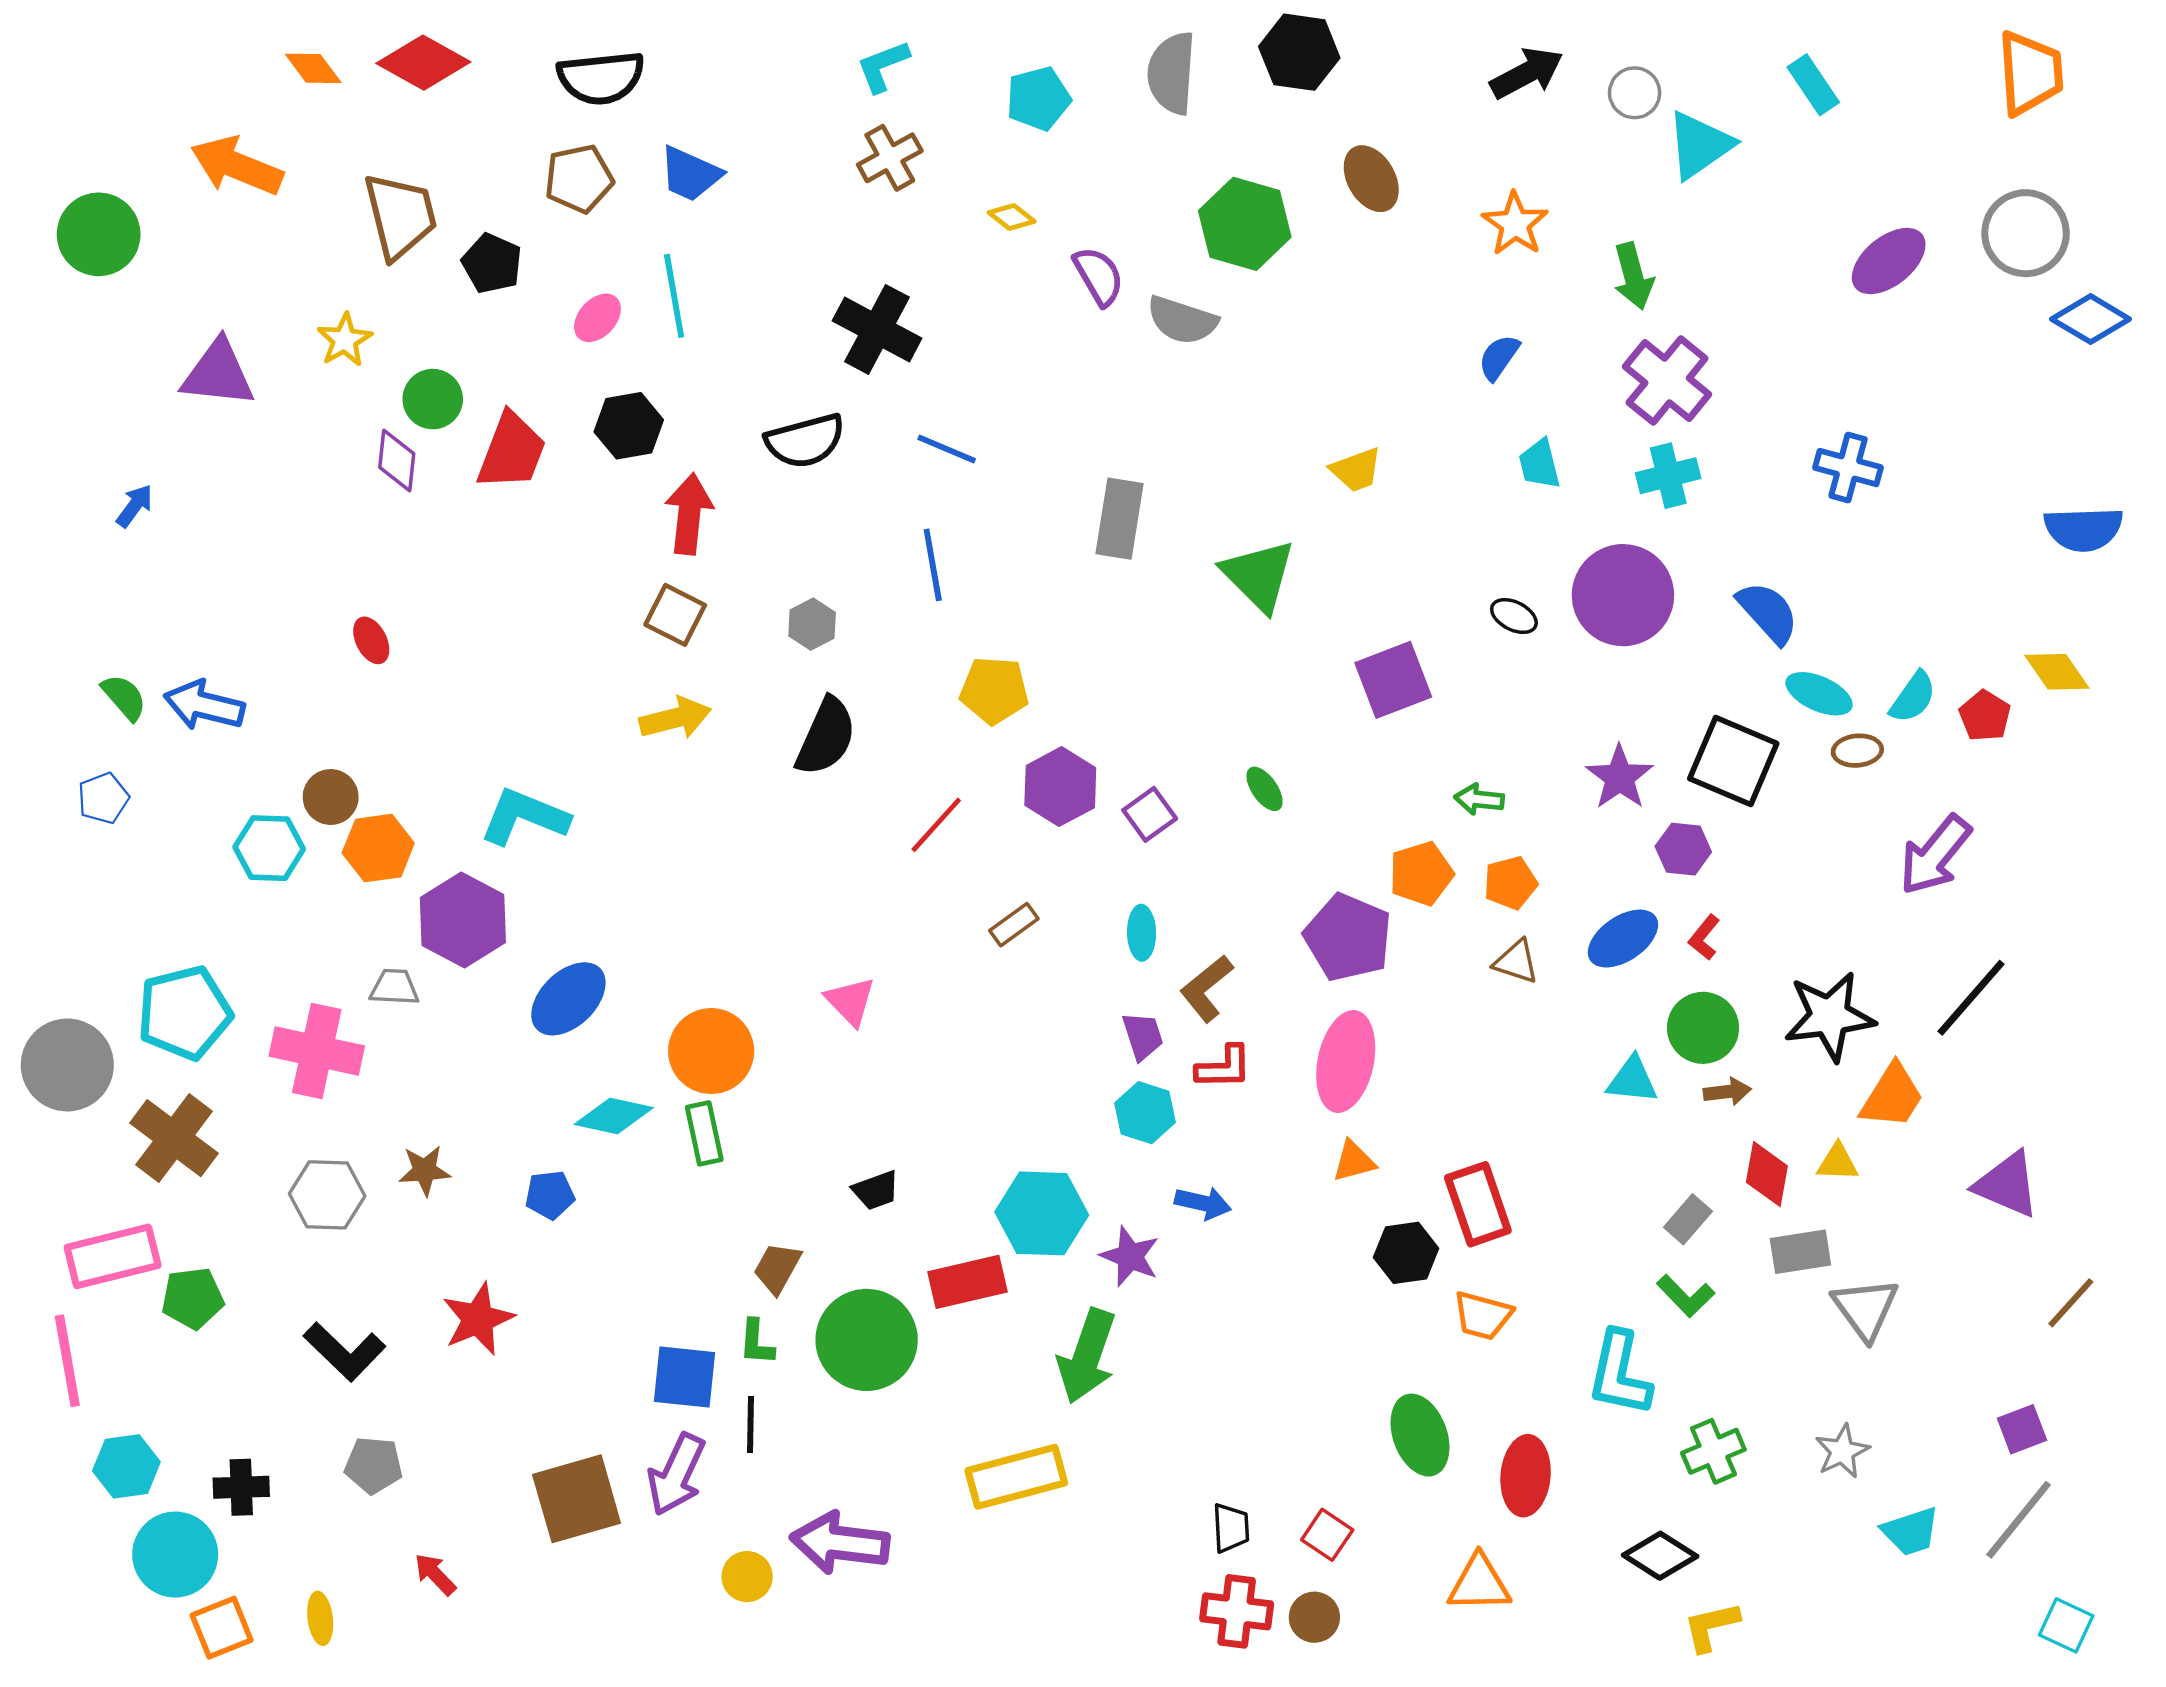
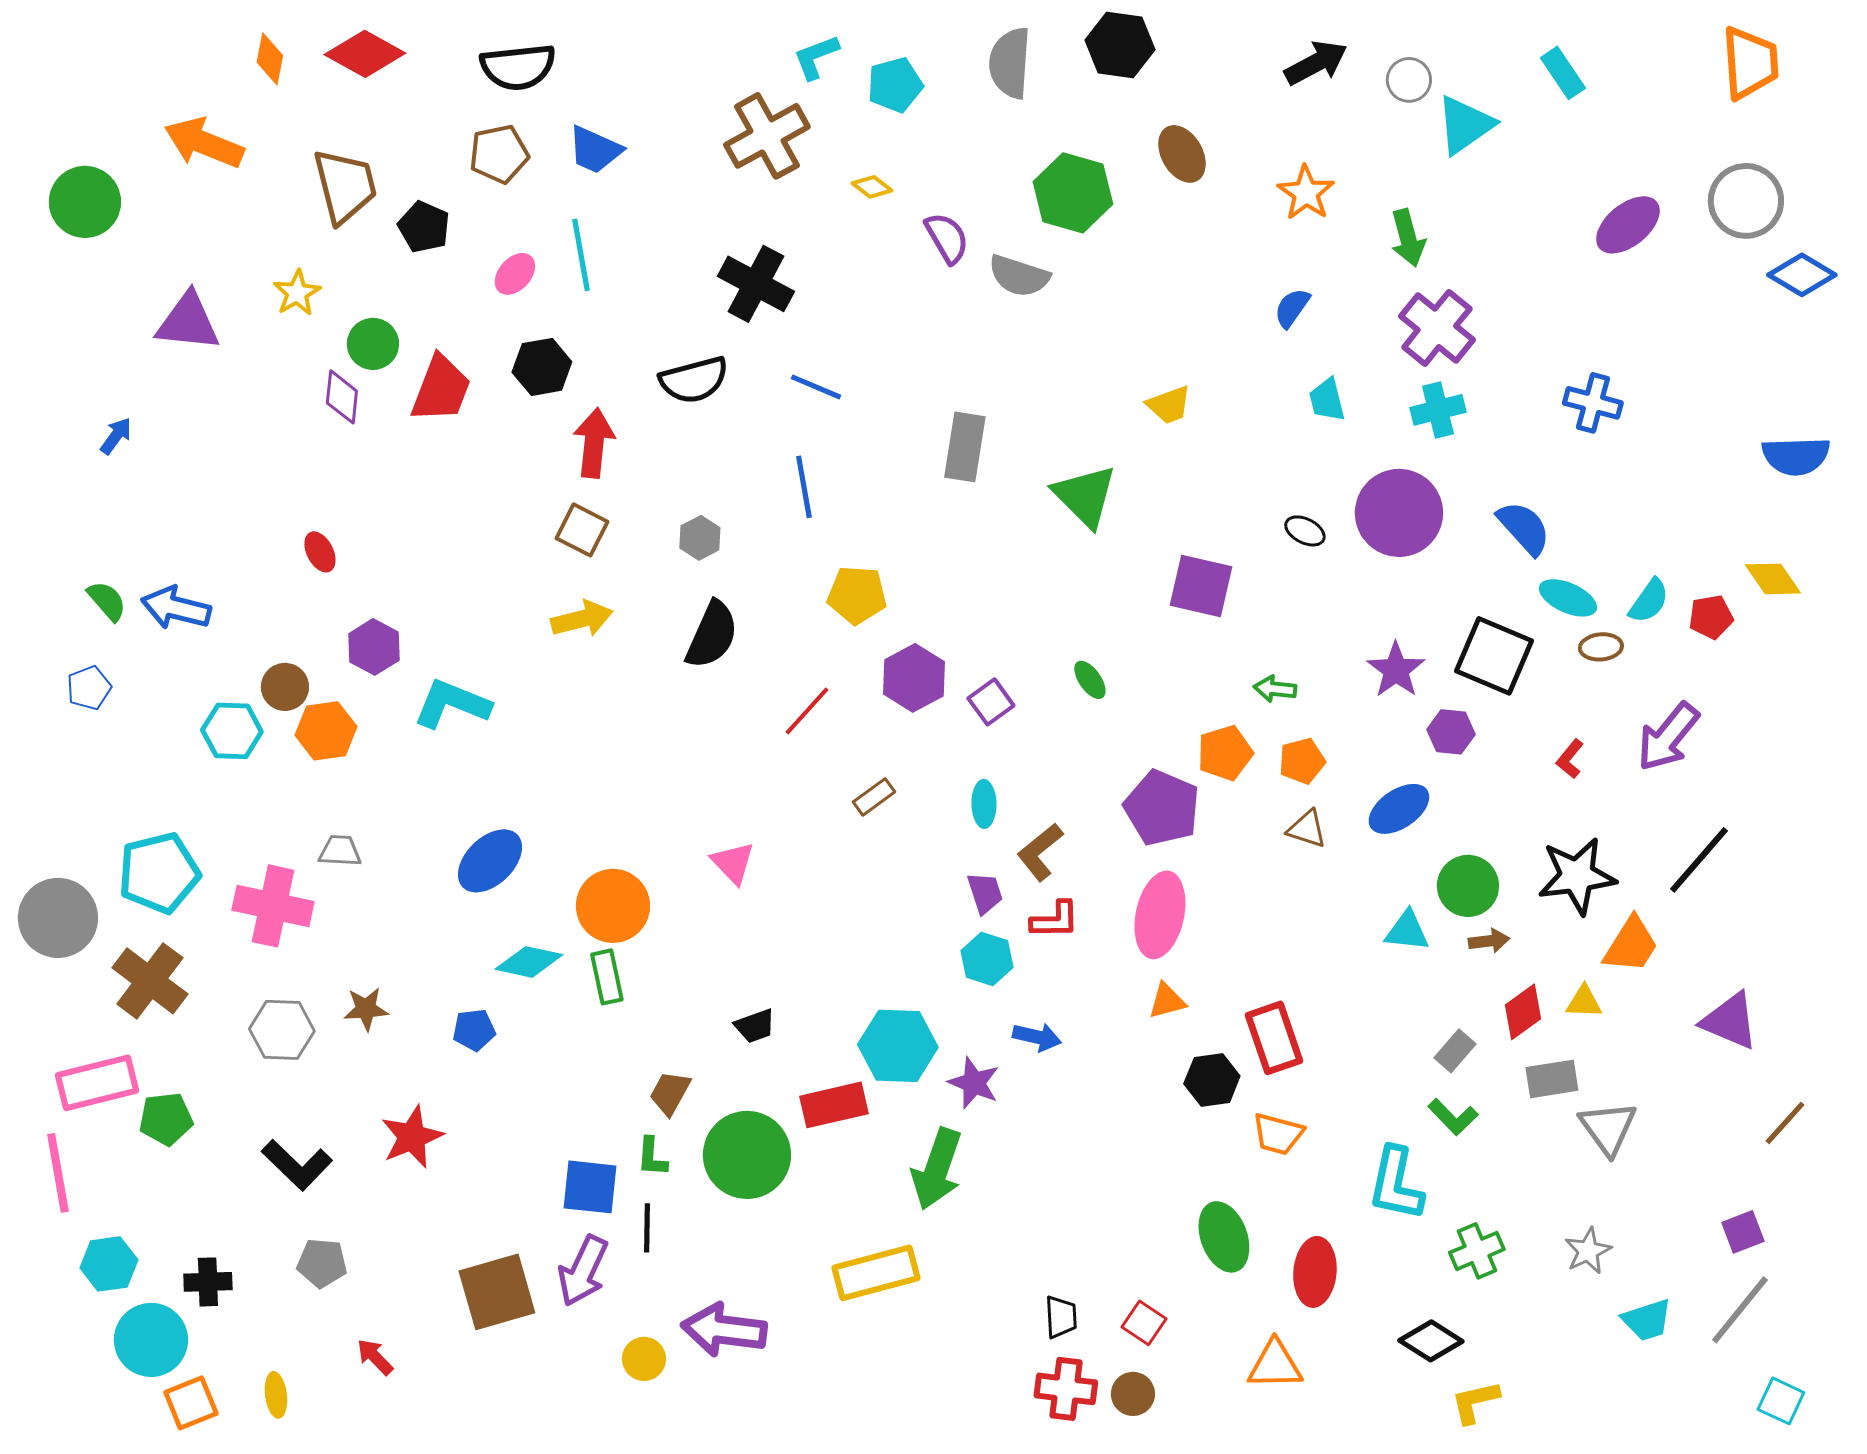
cyan L-shape: (883, 66) -> (816, 57), moved
orange diamond: (313, 68) -> (270, 59), turned 48
brown cross: (890, 158) -> (767, 136), size x1.5
purple square: (1393, 680) -> (1201, 586), turned 34
red pentagon: (1985, 716) -> (1711, 617), turned 30
purple hexagon: (463, 920) -> (374, 647), moved, size x0.7
red L-shape: (1704, 937) -> (1570, 759), moved
red diamond: (1767, 1174) -> (1523, 1012), turned 44

